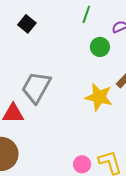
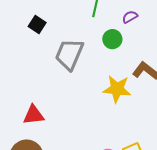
gray trapezoid: (36, 87) -> (69, 54), moved

